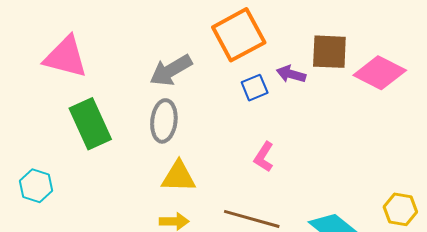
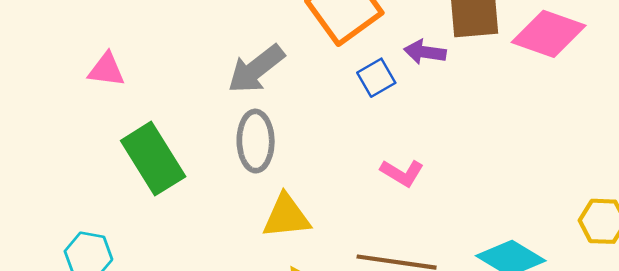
pink triangle: (66, 57) -> (106, 70), size x0.6
pink L-shape: (264, 157) -> (402, 173), turned -84

